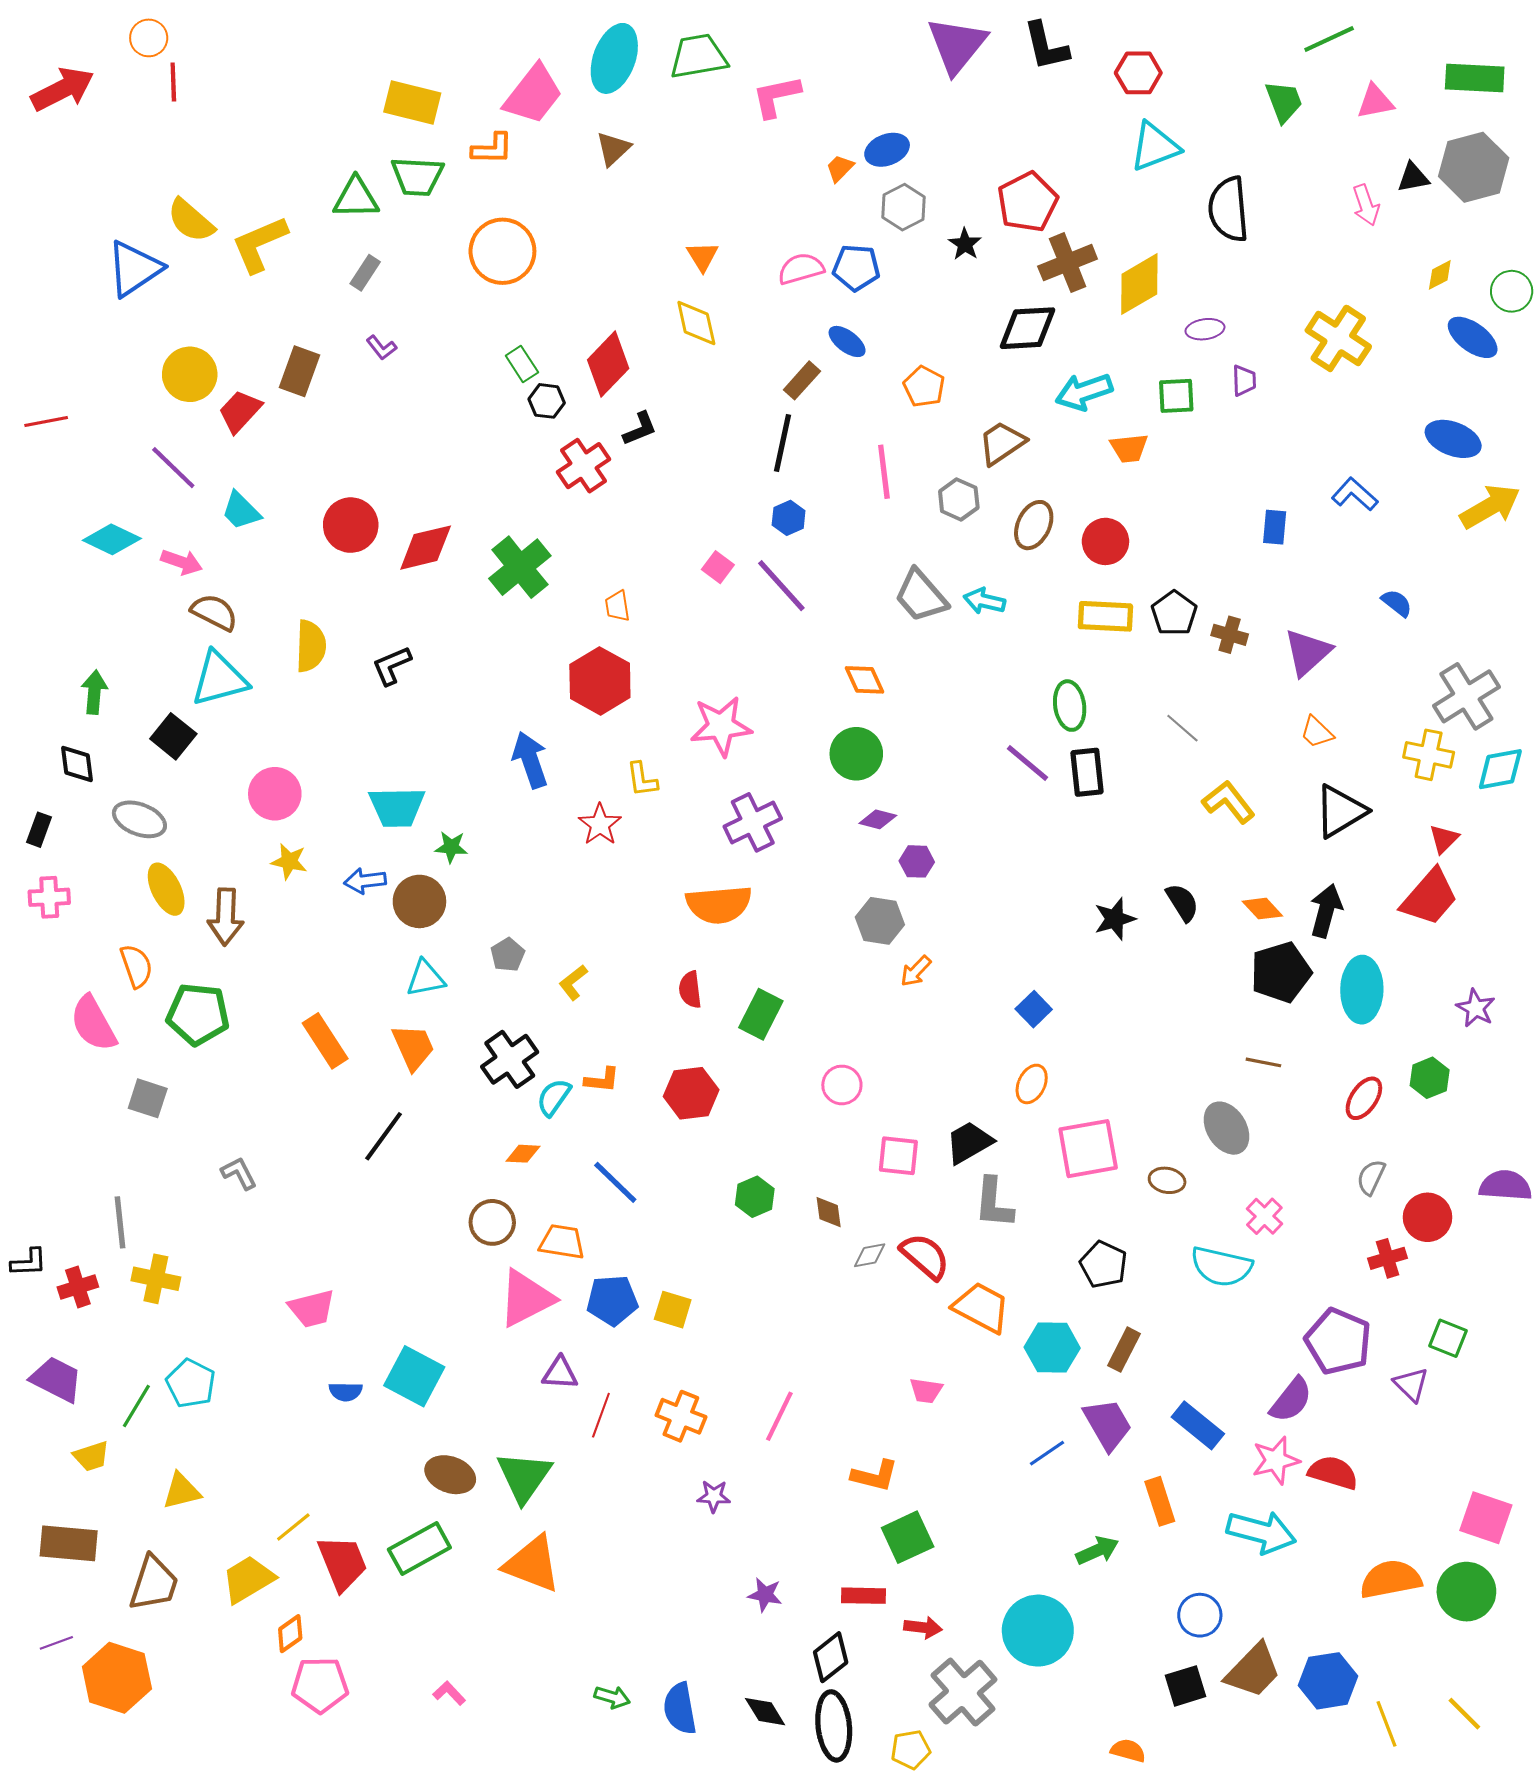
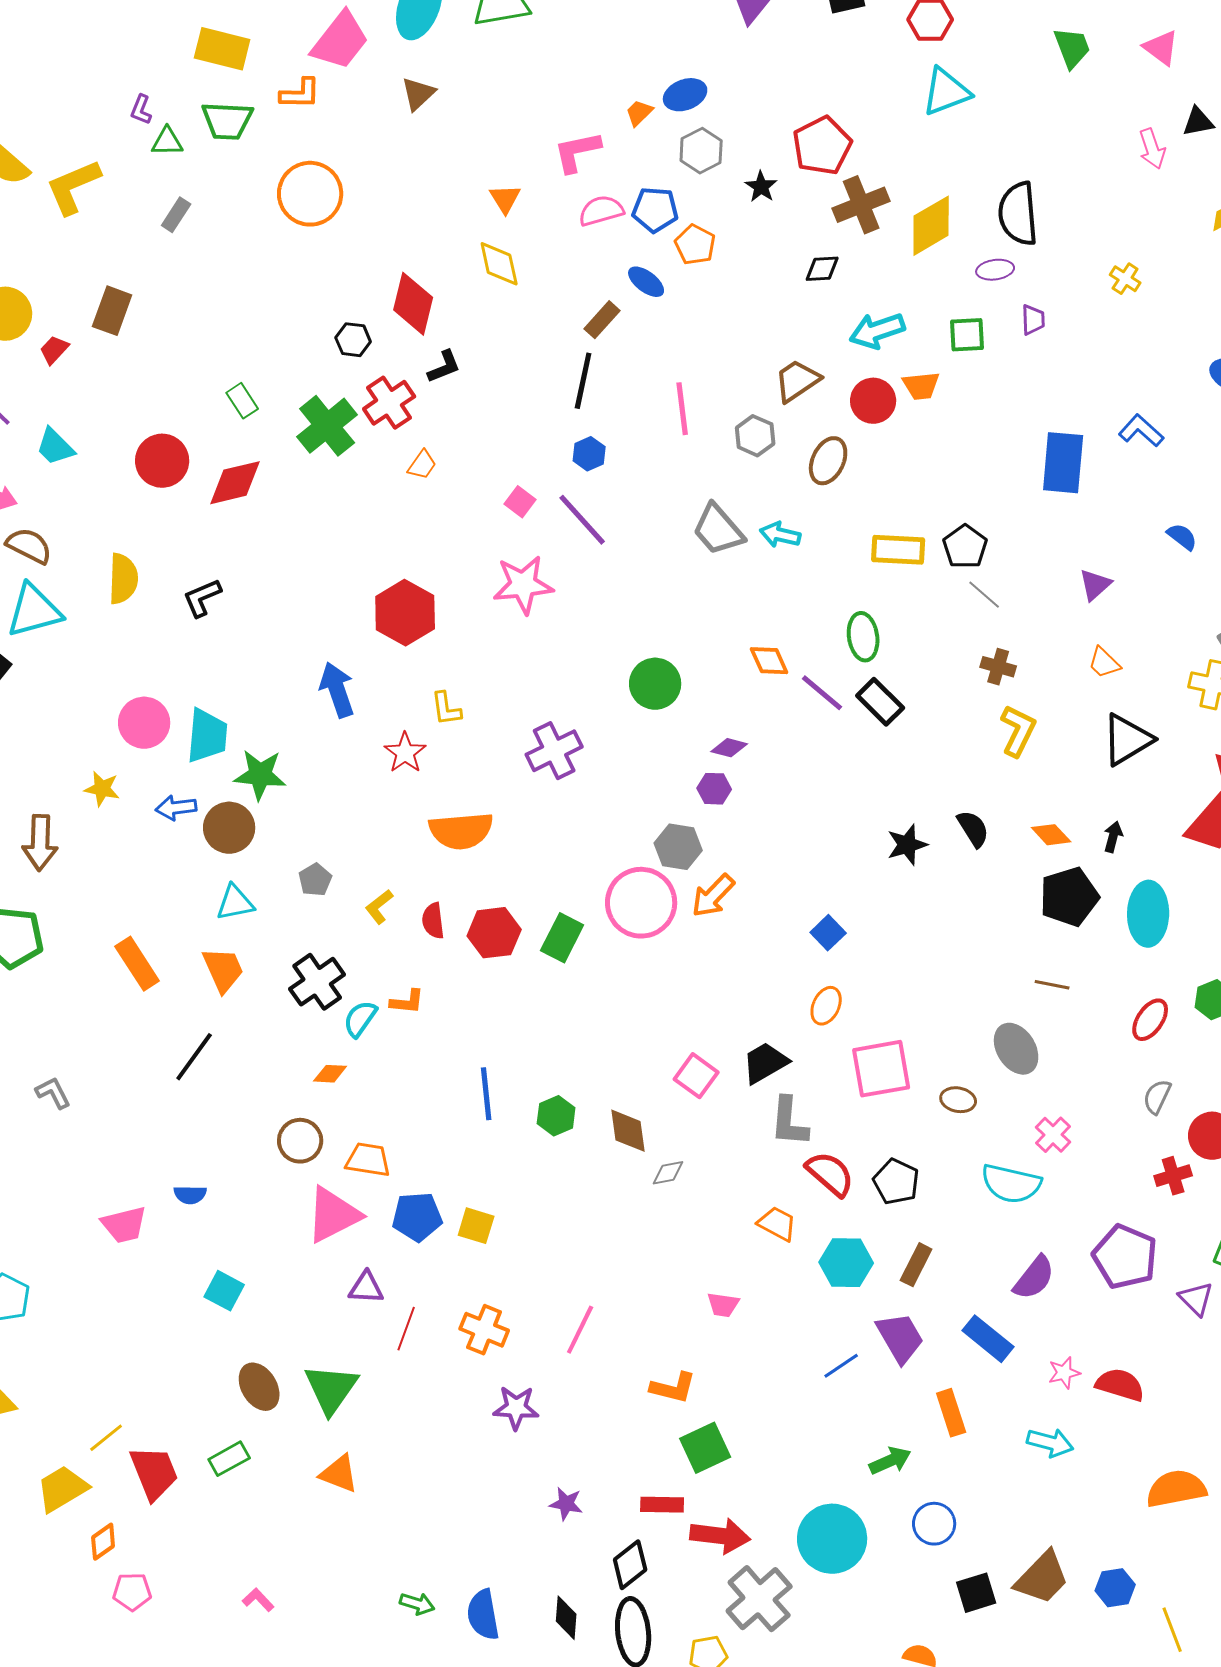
pink L-shape: (776, 96) -> (577, 152), moved
pink triangle: (1375, 102) -> (1161, 48), turned 48
green triangle: (356, 198) -> (167, 142), size x0.7
black semicircle: (1229, 209) -> (1018, 214), moved
black diamond: (1028, 328) -> (822, 269), size x0.6
yellow cross: (1338, 338) -> (1125, 279), size x0.5
purple L-shape: (381, 348) -> (141, 110), moved, turned 60
green rectangle: (522, 364) -> (242, 401), moved
red diamond: (608, 364) -> (413, 304), turned -30
orange pentagon: (924, 387) -> (695, 245), moved
red trapezoid: (240, 411) -> (54, 350), size x0.7
blue rectangle: (1275, 527) -> (1063, 463), size x1.8
red circle: (1105, 541) -> (873, 401), moved
green cross: (520, 567) -> (327, 426), moved
orange trapezoid: (617, 606) -> (422, 465), moved, turned -136
brown cross: (1230, 635) -> (998, 667), moved
purple triangle: (1308, 652) -> (1095, 585), size x0.7
orange diamond: (864, 680) -> (769, 661), moved
pink star: (721, 726) -> (523, 585), moved
gray line: (1182, 728) -> (984, 595), moved
black rectangle: (1087, 772) -> (880, 702), turned -39
pink circle: (275, 794) -> (144, 723), moved
yellow L-shape: (1229, 802) -> (1018, 731), turned 64
cyan trapezoid: (397, 807) -> (207, 736), turned -84
purple diamond: (878, 819) -> (729, 748), moved
green star: (451, 847) -> (260, 775), size x1.6
orange semicircle: (719, 904) -> (461, 831), moved
black arrow: (1326, 911) -> (1113, 837), size x0.6
orange arrow: (916, 971) -> (713, 896), size x1.4
red semicircle: (690, 990) -> (433, 921), moved
pink circle: (842, 1085) -> (641, 903), moved, size x1.8
red hexagon: (691, 1093) -> (494, 933), moved
pink square: (898, 1156) -> (696, 1076), turned 30
blue line: (615, 1182) -> (486, 1094), moved, turned 40
brown diamond: (829, 1212) -> (628, 1131), size x1.4
red semicircle: (925, 1256) -> (830, 1174), moved
orange trapezoid: (981, 1308) -> (777, 1224), size x0.7
cyan square: (414, 1376) -> (224, 1291), size x0.7
blue semicircle: (346, 1392) -> (190, 1195), moved
purple semicircle: (1291, 1400) -> (1034, 1278), moved
pink star: (1276, 1460) -> (1064, 1373), size x0.7
brown ellipse: (450, 1475) -> (259, 1387), turned 39
purple star: (714, 1496) -> (516, 1408), size x1.4
cyan arrow: (1261, 1532) -> (1050, 1443), size x0.7
green rectangle: (419, 1549) -> (229, 1459), size x0.7
orange triangle: (532, 1564) -> (339, 1474), size x0.7
blue circle: (1200, 1615) -> (934, 1524), moved
red arrow: (923, 1627) -> (720, 1536), size x1.6
blue hexagon: (1328, 1681) -> (1115, 1588), size x0.7
pink pentagon: (320, 1685) -> (132, 1592), size x0.7
black diamond: (765, 1712) -> (566, 1618), turned 36

